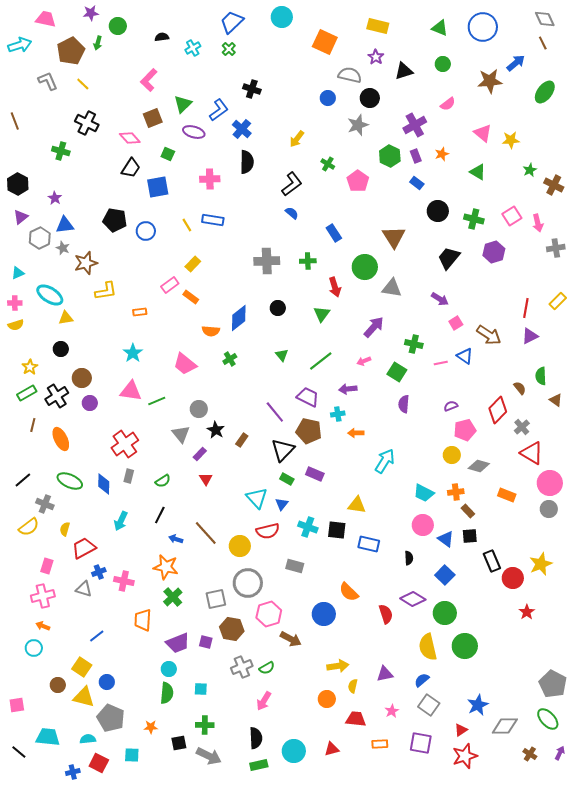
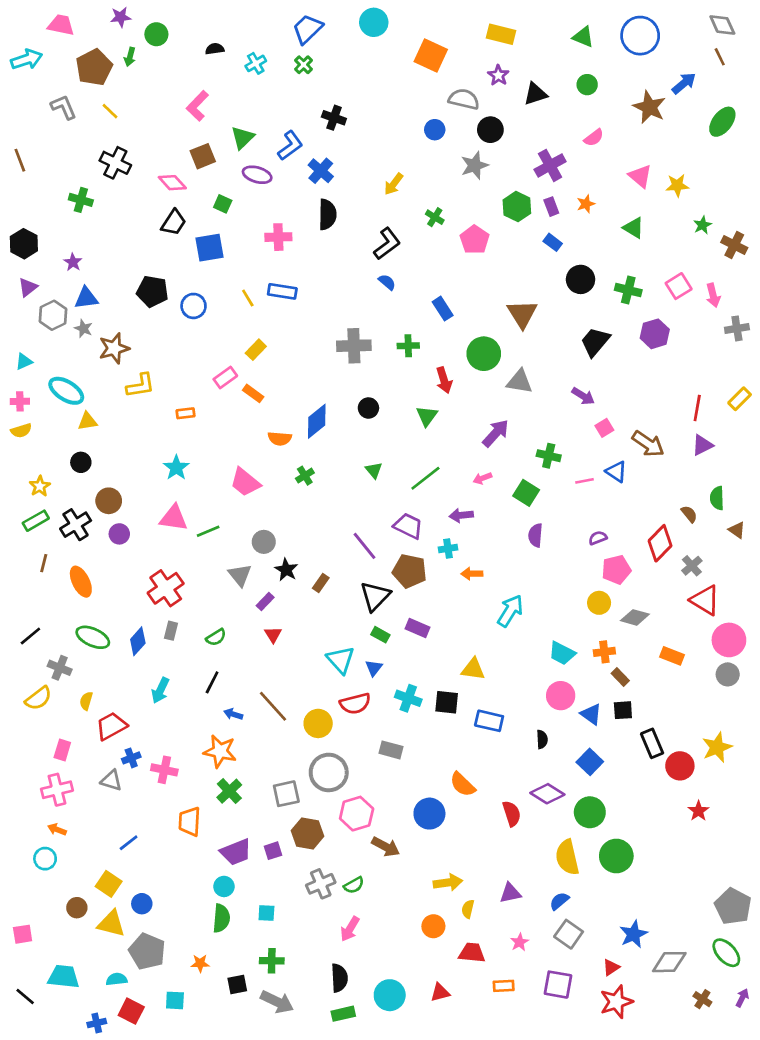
brown star: (490, 81) -> (649, 107), turned 30
blue diamond: (104, 484) -> (138, 641), turned 40
purple square: (206, 642) -> (273, 851), turned -32

